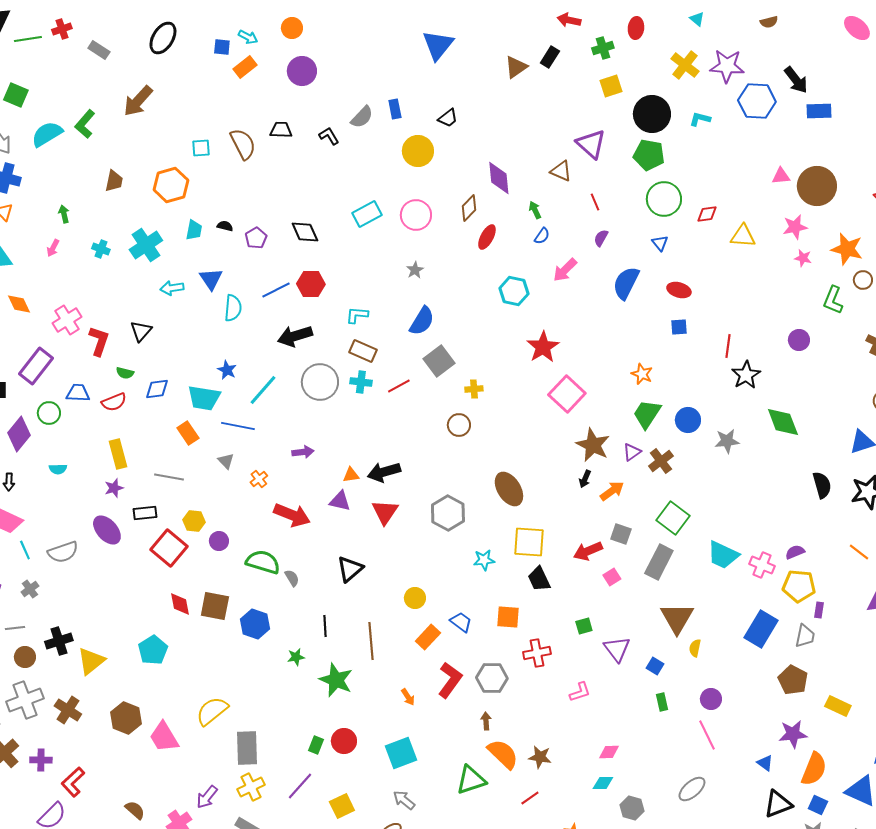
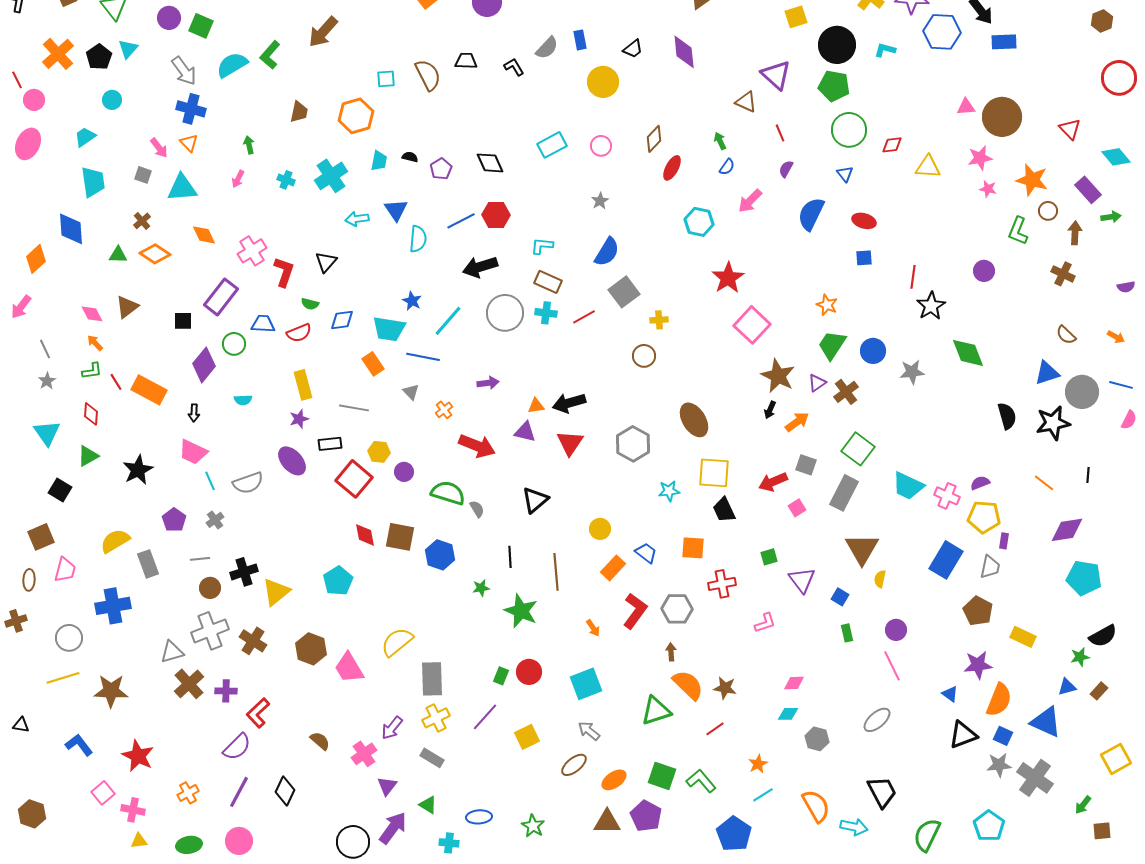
purple diamond: (499, 178) -> (684, 52), moved
pink circle: (416, 215) -> (601, 146), size x0.7

